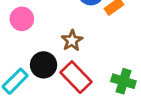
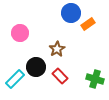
red rectangle: (76, 77) -> (60, 76), size x0.7

